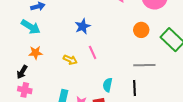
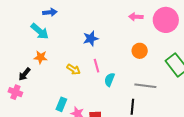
orange circle: (141, 30) -> (140, 51), moved
cyan semicircle: (108, 85) -> (109, 80), moved
pink cross: (25, 90) -> (15, 92), moved

